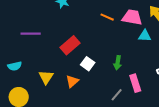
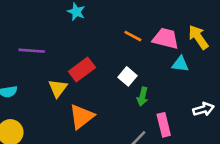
white square: (88, 64) -> (128, 76), moved
yellow triangle: (46, 77) -> (58, 88), moved
orange triangle: (72, 81) -> (82, 117), size x1.5

